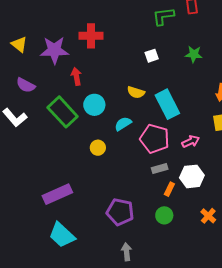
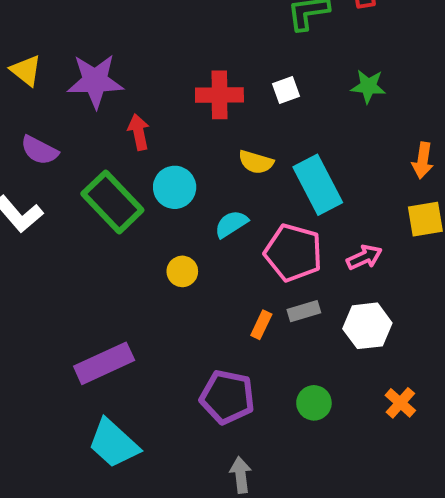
red cross: (91, 36) -> (219, 95), moved
orange rectangle: (169, 189) -> (261, 325), moved

